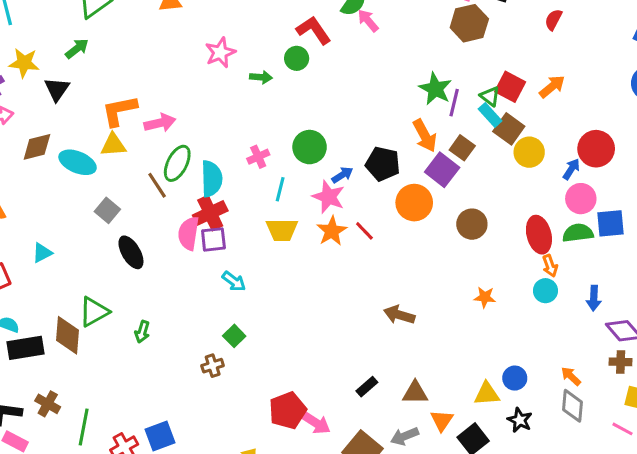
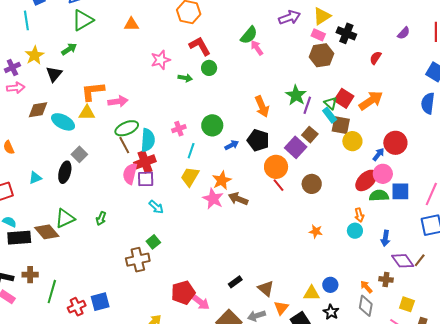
red L-shape: (314, 30) -> (200, 46), moved
yellow star: (24, 63) -> (35, 55), turned 30
orange arrow: (552, 87) -> (371, 101), size x1.4
brown square: (509, 129) -> (341, 125), turned -30
orange arrow: (425, 136) -> (262, 106), moved
green ellipse: (177, 163) -> (127, 128), turned 35
brown line: (157, 185) -> (124, 145), moved
pink star: (328, 197) -> (213, 199), moved
yellow trapezoid: (282, 230) -> (190, 177), turned 115
red line: (364, 231) -> (278, 185), moved
red ellipse: (539, 235) -> (366, 180), moved, turned 55
black ellipse: (131, 252) -> (65, 172), moved, turned 40
brown arrow: (399, 315) -> (238, 199), moved
green arrow: (142, 332) -> (101, 218), moved
brown diamond: (68, 335) -> (47, 232), turned -50
brown cross: (621, 362) -> (386, 279), moved
brown cross: (213, 366) -> (138, 260), size x1.6
brown triangle: (415, 393) -> (266, 288), turned 36
brown cross: (48, 404) -> (30, 275), turned -35

